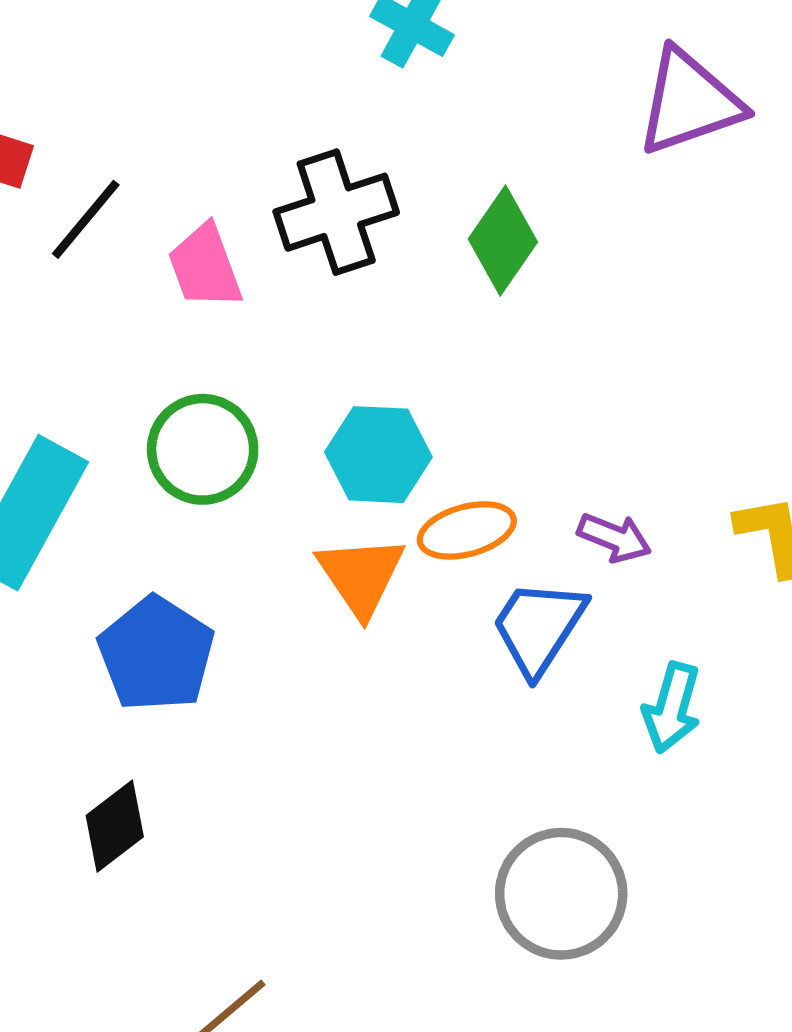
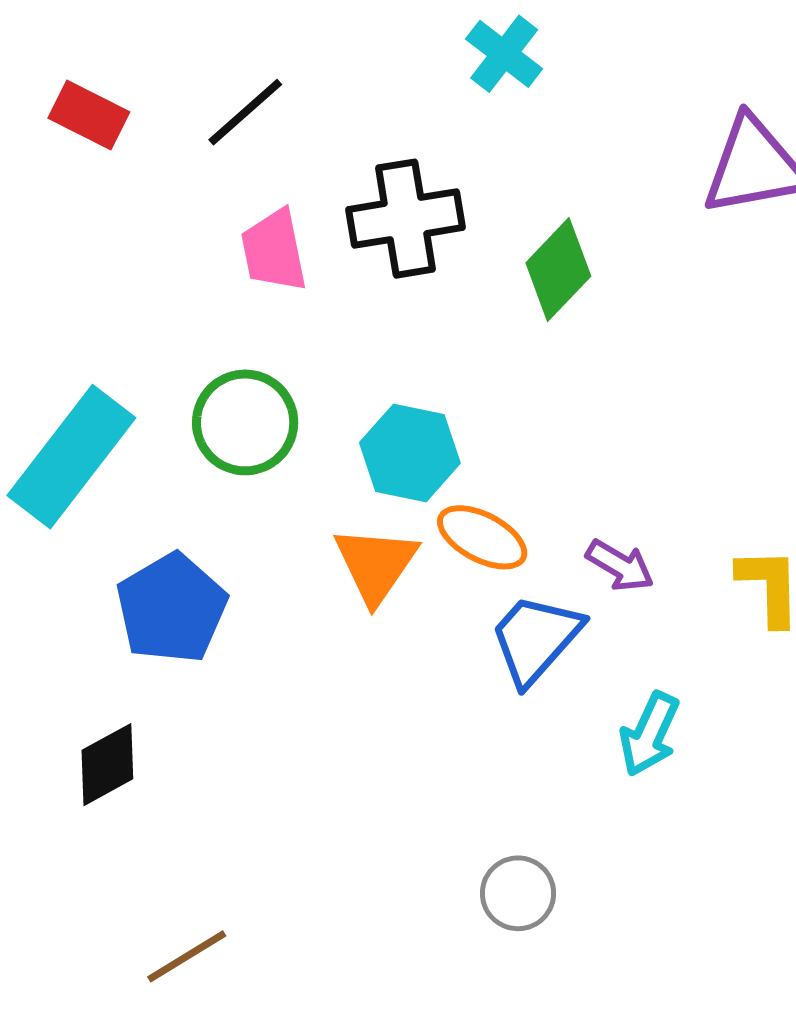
black line: (86, 219) -> (245, 112), moved
orange ellipse: (467, 530) -> (482, 537), turned 34
gray circle: (561, 894) -> (518, 893), size x0.6

